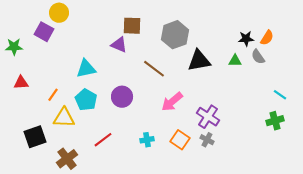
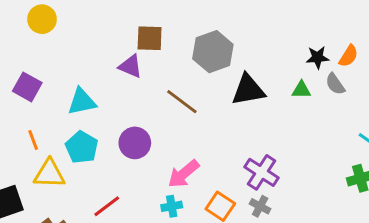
purple square: (44, 32) -> (27, 87), moved
orange line: (53, 95) -> (33, 140), turned -56
pink arrow: (172, 102) -> (183, 174), moved

